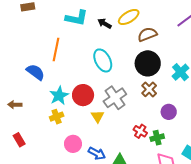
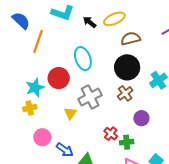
blue semicircle: (35, 72) -> (21, 21), moved
red circle: (83, 95) -> (59, 78), moved

